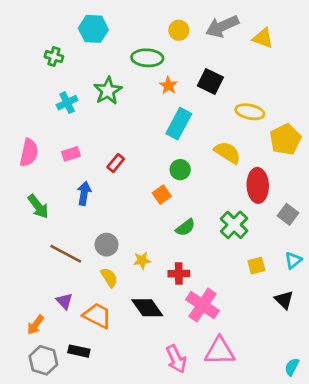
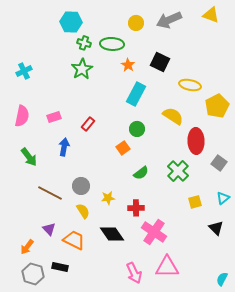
yellow triangle: (263, 38) -> (211, 15), moved
green cross: (54, 57) -> (84, 43), moved
cyan cross: (67, 103) -> (24, 71), moved

